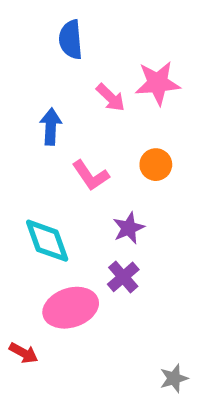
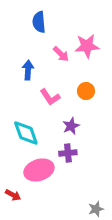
purple cross: (123, 277) -> (68, 153), turned 36

